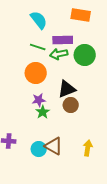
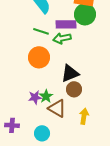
green circle: (85, 55) -> (85, 14), moved
purple star: (39, 100) -> (35, 97), moved
brown triangle: (54, 146) -> (57, 108), moved
yellow arrow: (88, 148) -> (84, 116), moved

